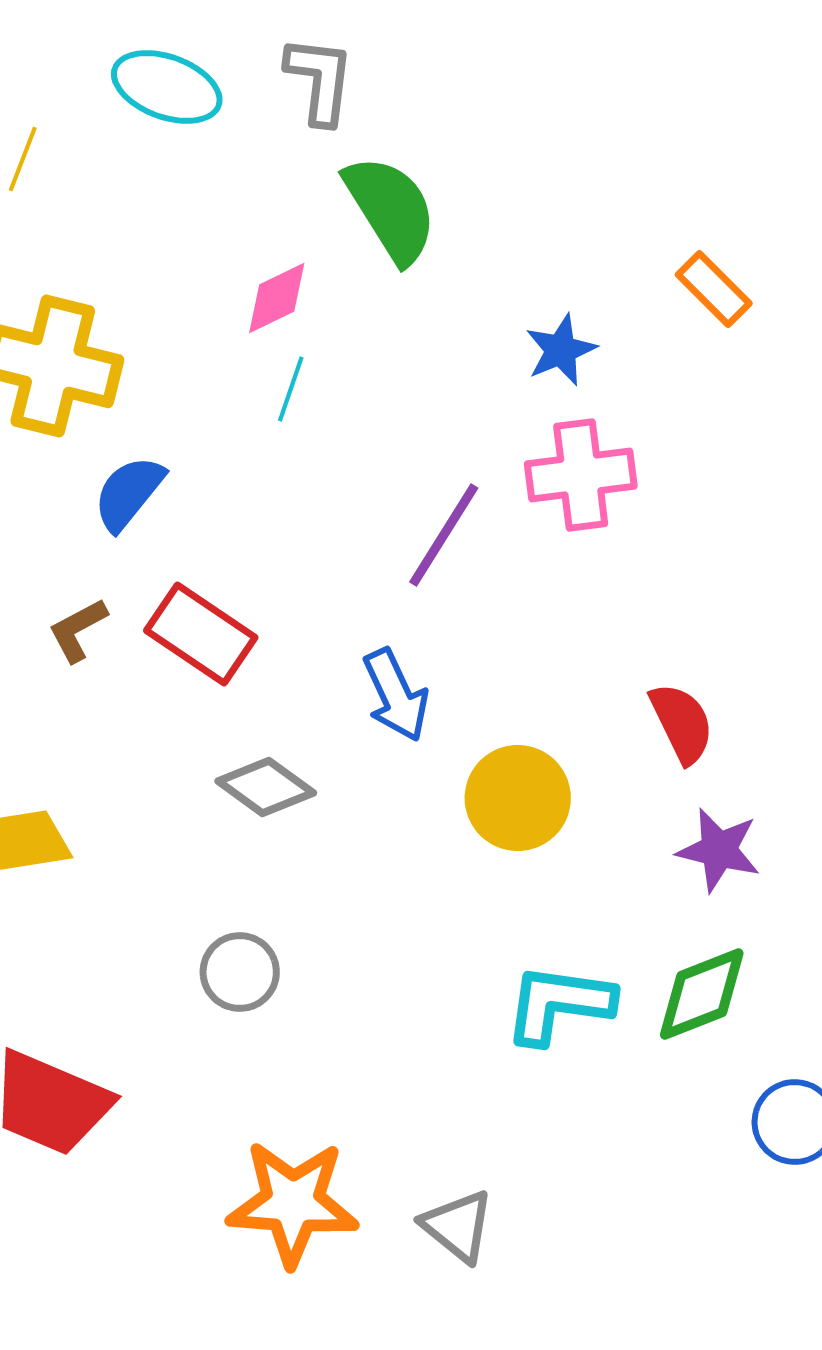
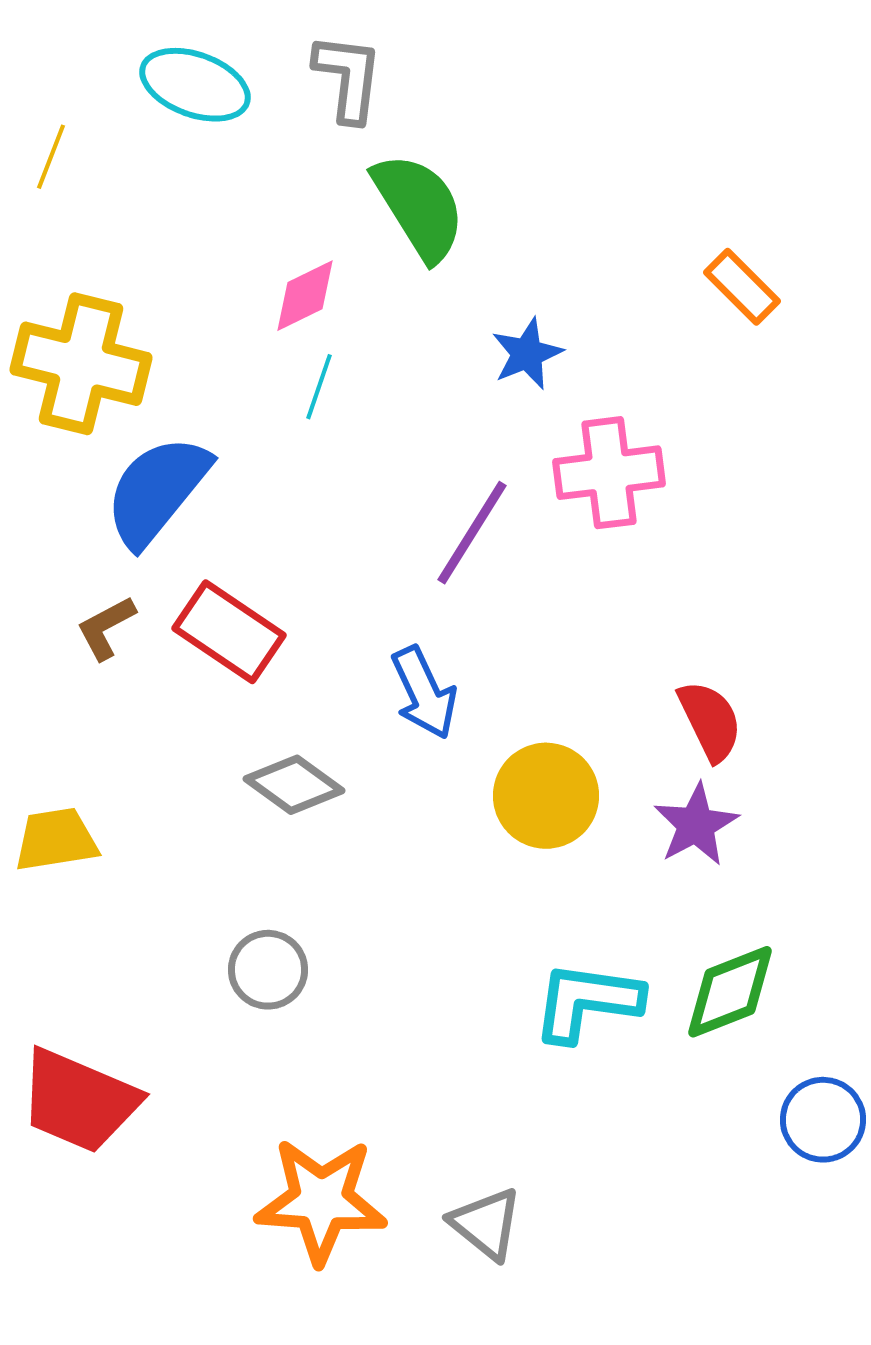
blue star: (561, 350) -> (527, 354), moved
blue semicircle: (129, 493) -> (157, 491), size x1.5
purple star: (719, 850) -> (696, 825), moved, turned 30

